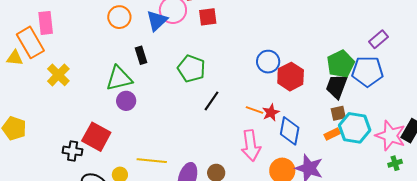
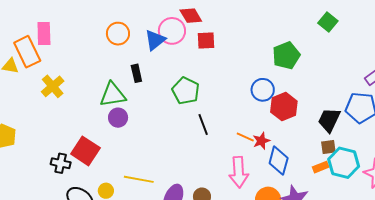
green pentagon: (341, 64) -> (286, 56), moved
black line: (212, 101) -> (203, 125), turned -60

